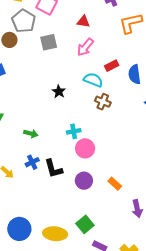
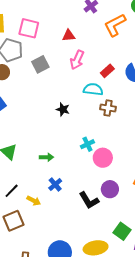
black L-shape: (53, 169) -> (89, 200), moved

